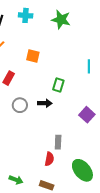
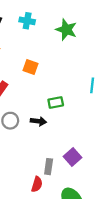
green rectangle: (58, 85) -> (56, 103), turned 56
purple square: (87, 115) -> (72, 157), moved

